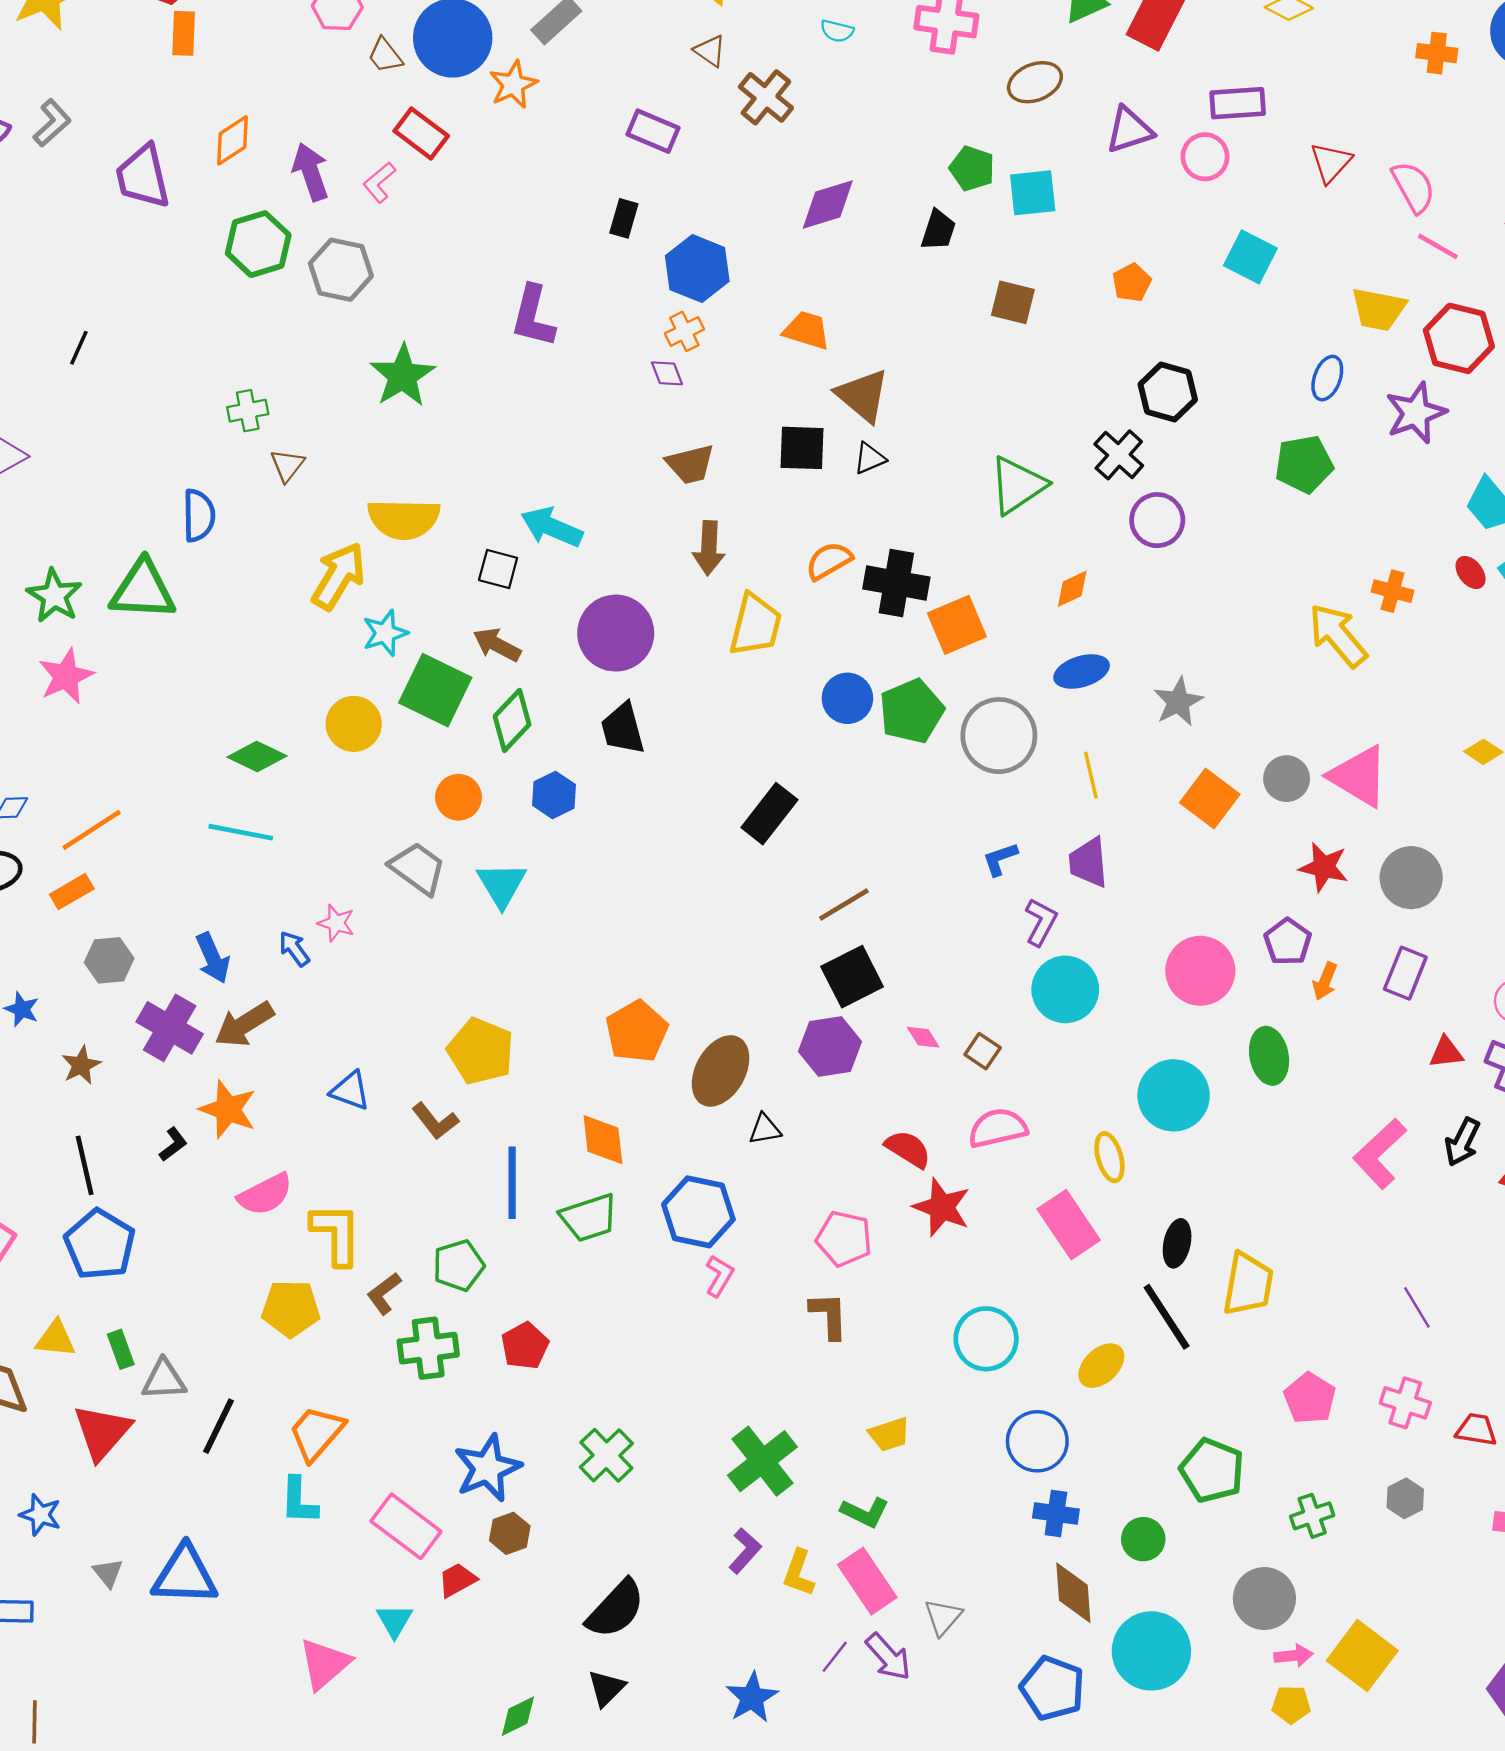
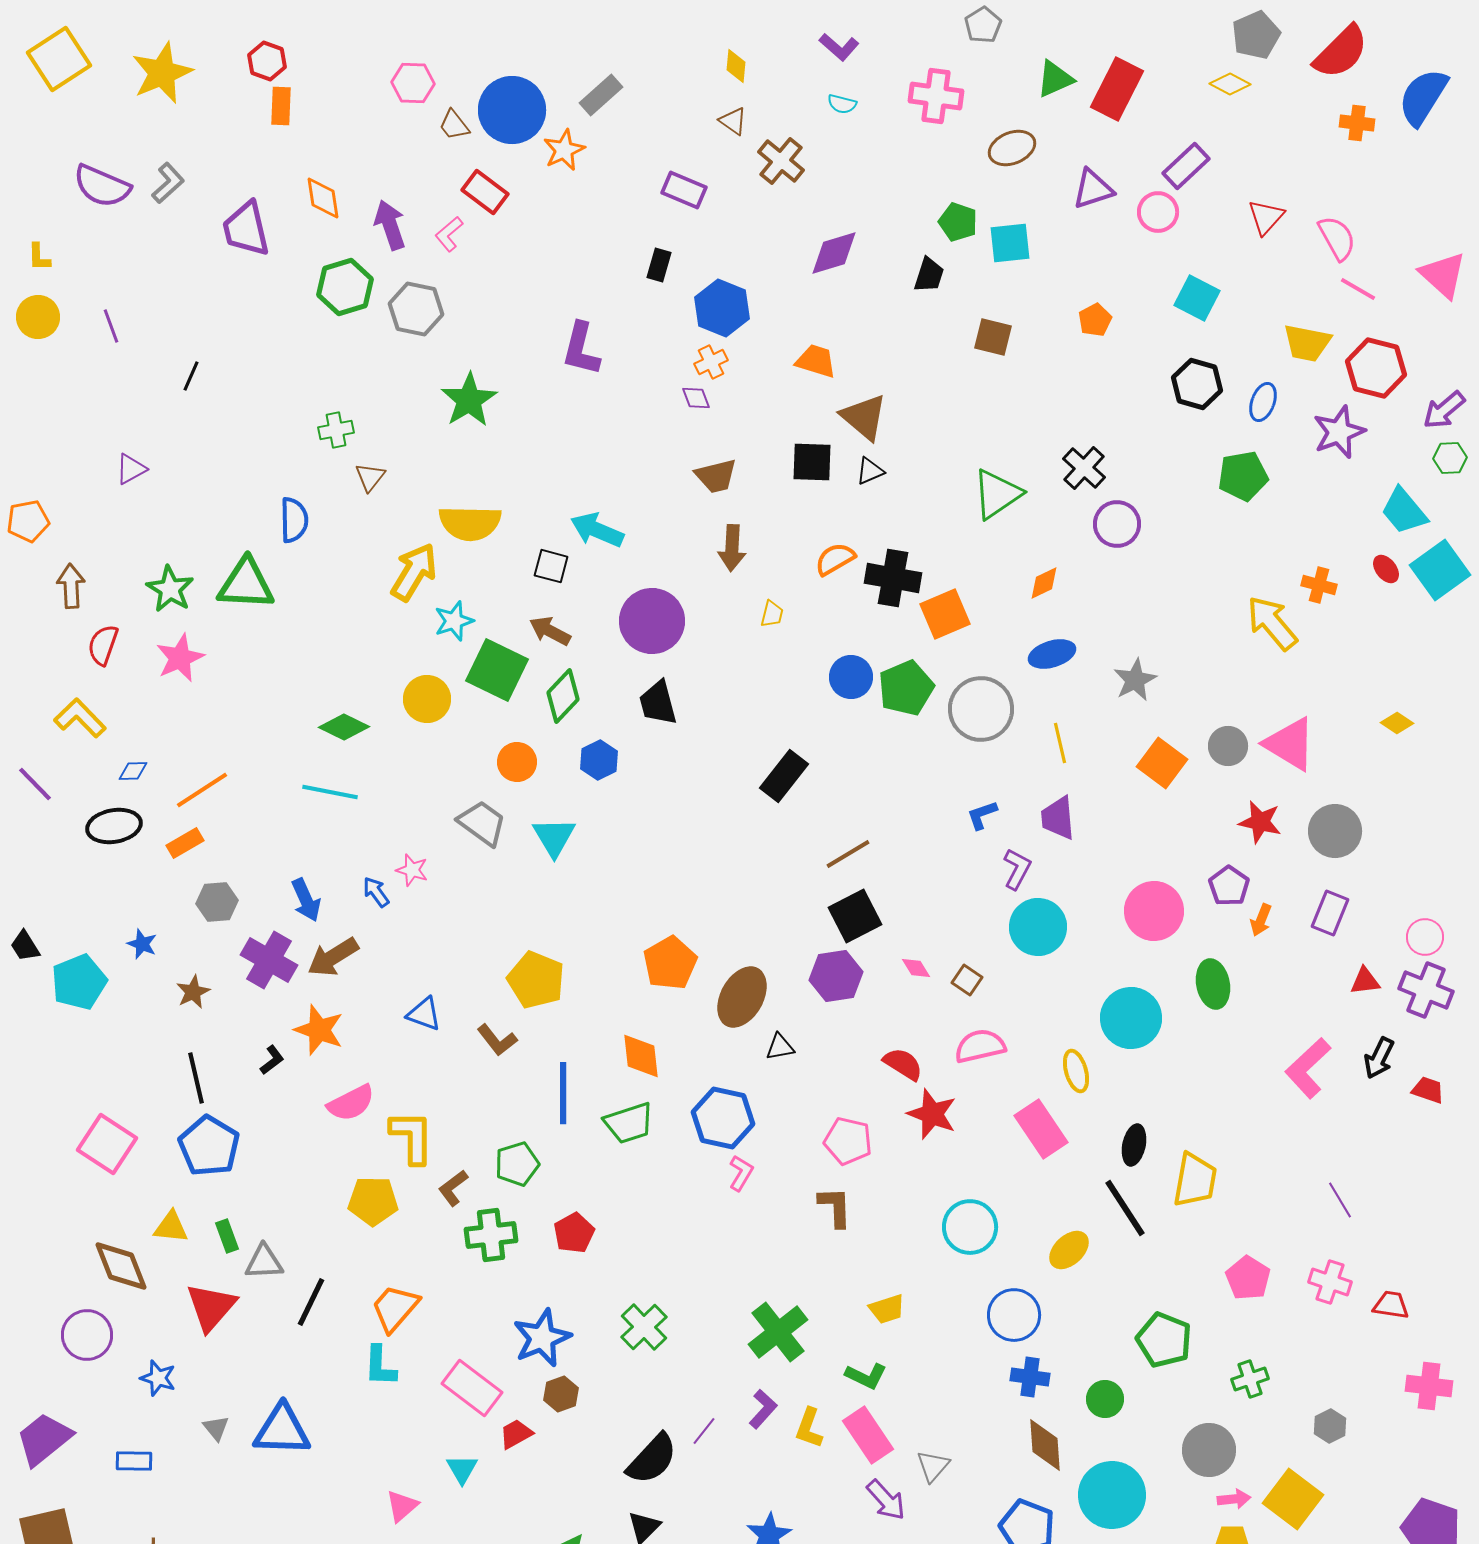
purple rectangle: (1238, 103) -> (1186, 166), turned -39
orange diamond: (233, 140) -> (323, 198), turned -66
black hexagon: (1168, 392) -> (1197, 384), moved
yellow trapezoid: (755, 625) -> (772, 614), size x0.5
gray hexagon: (1405, 1498) -> (1330, 1426), moved
purple line: (835, 1657) -> (704, 1431), moved
pink triangle: (325, 1664) -> (402, 1506), size x0.7

